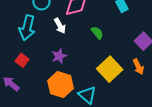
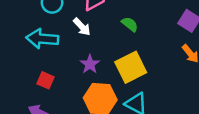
cyan arrow: (27, 28) -> (42, 39), turned 95
yellow square: (110, 69) -> (131, 67), moved, turned 30

